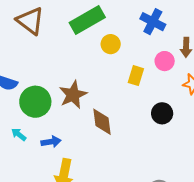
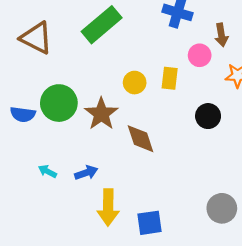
yellow circle: (111, 44) -> (135, 83), moved
green circle: (35, 102) -> (59, 103), moved

